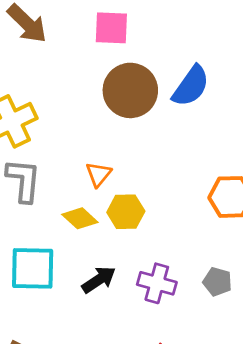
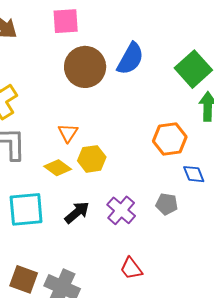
purple cross: (157, 283) -> (121, 210), turned 32

